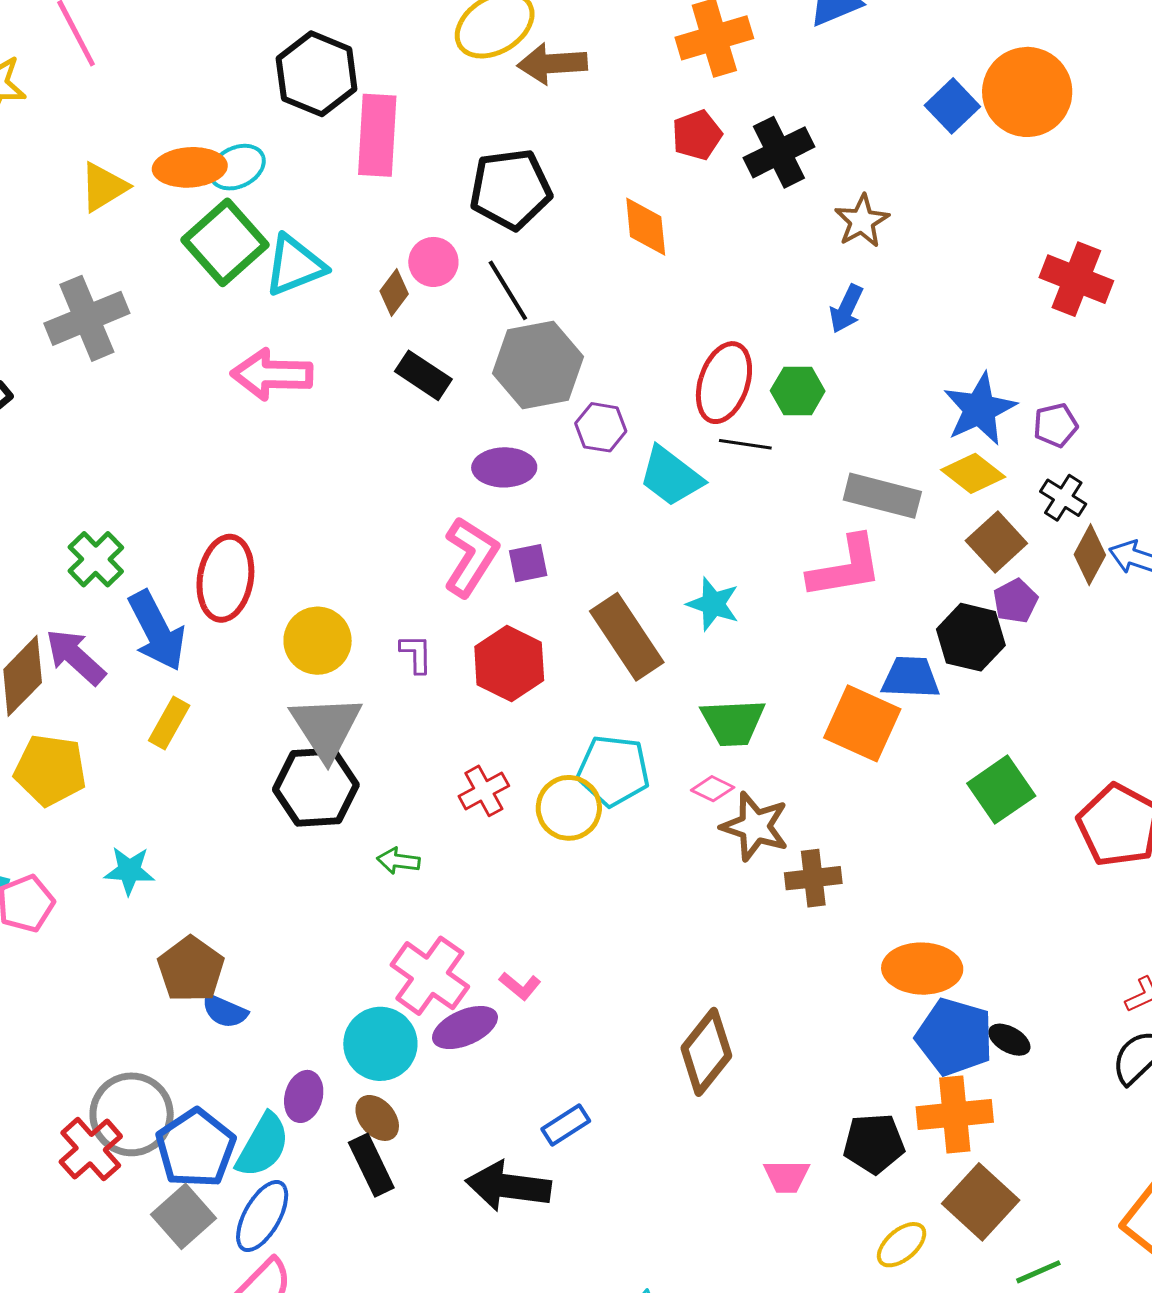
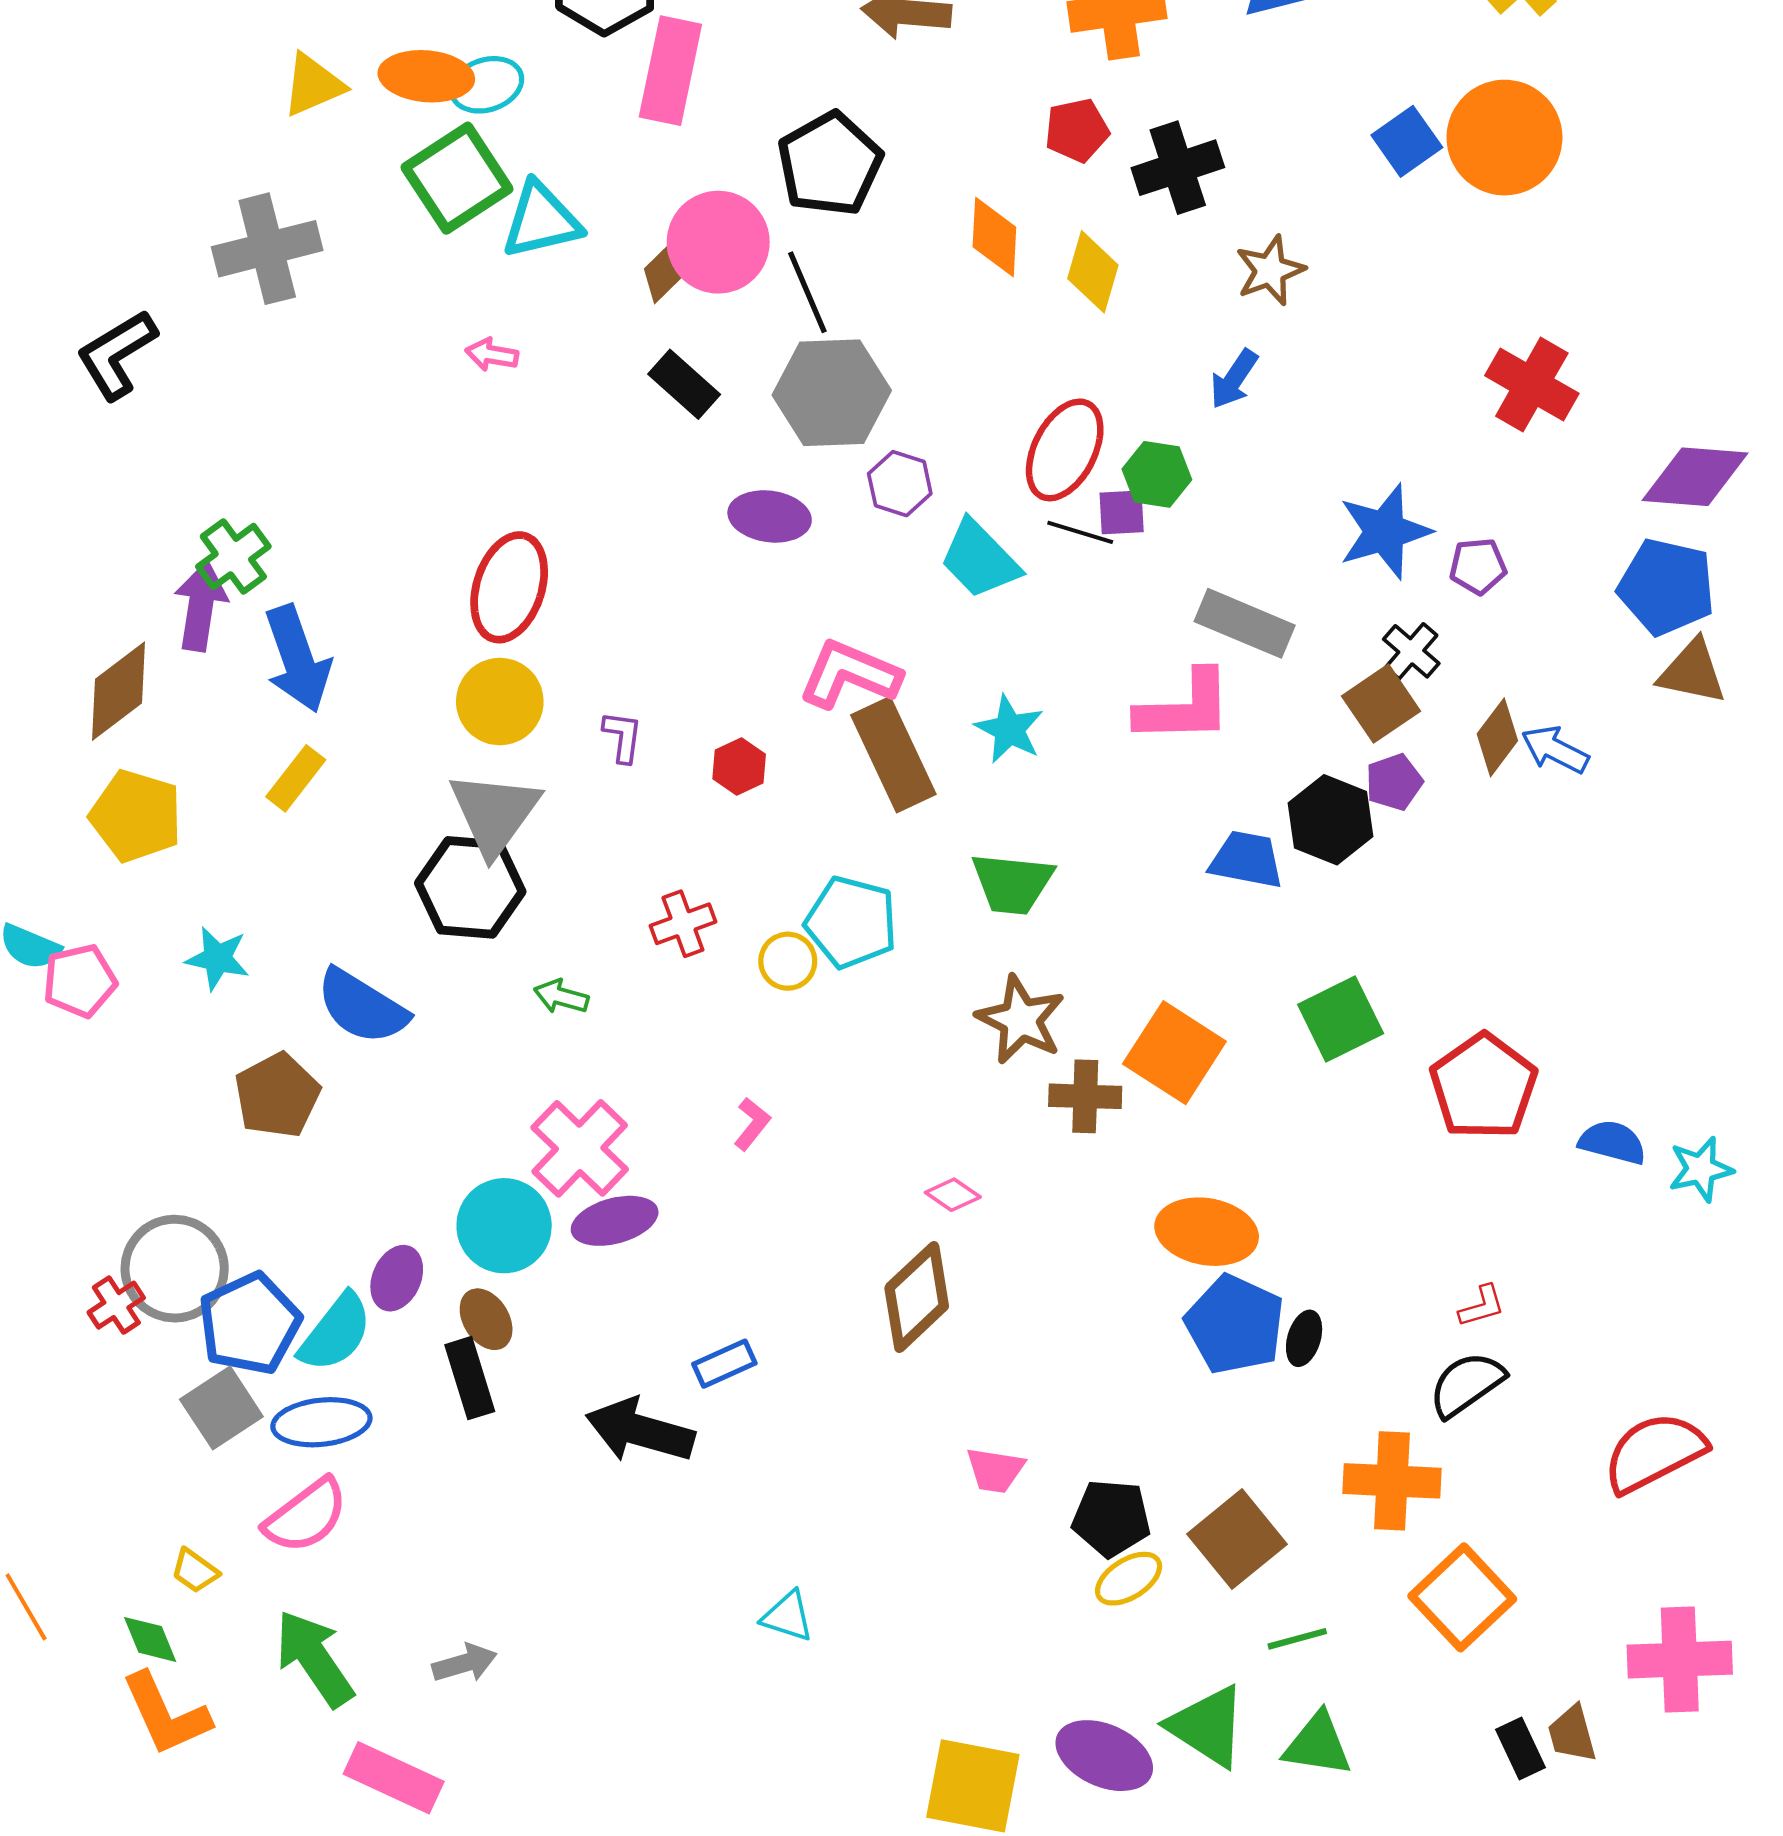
black pentagon: (510, 189) -> (830, 164), turned -30
pink circle: (433, 262) -> (718, 242), size x1.6
pink arrow: (272, 374) -> (492, 355), size x0.5
yellow diamond: (973, 473) -> (1093, 272), moved, turned 60
black cross: (1063, 498) -> (1411, 651), moved
pink L-shape: (471, 557) -> (850, 674), moved, turned -108
purple square: (528, 563) -> (1122, 512), moved
red ellipse: (225, 578) -> (509, 587), moved
purple arrow: (76, 657) -> (201, 606), moved, turned 48
red hexagon: (509, 663) -> (739, 767), size x0.6
orange square: (862, 723) -> (1174, 1053), moved
pink diamond: (713, 789) -> (953, 1195), moved
yellow circle: (569, 808) -> (788, 961), size x0.7
pink L-shape: (520, 986) -> (752, 1124), moved, turned -99
blue semicircle: (225, 1011) -> (362, 1007), moved, size x1.6
black ellipse: (1009, 1040) -> (1304, 1338), turned 69
orange cross: (955, 1115) -> (1392, 1481), moved
black pentagon: (874, 1143) -> (1111, 1518), moved
red cross: (91, 1149) -> (116, 1305), size x0.7
blue ellipse: (262, 1216) -> (321, 1422), turned 46

